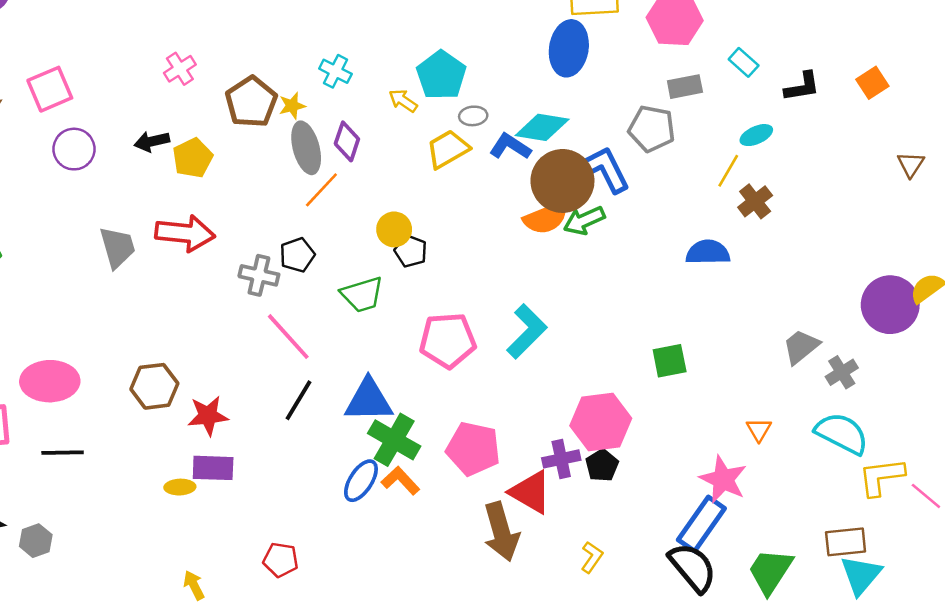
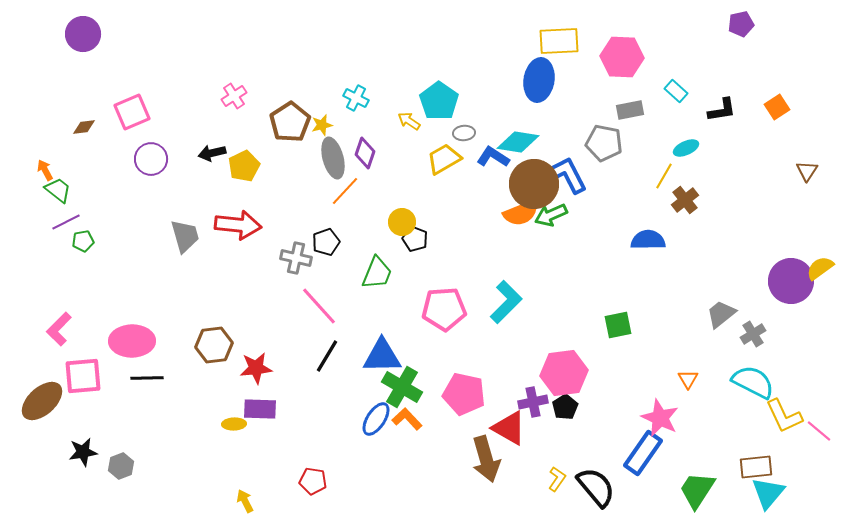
green trapezoid: (362, 294) -> (377, 273), turned -51
black line: (63, 453) -> (147, 378), moved
yellow L-shape: (881, 477) -> (784, 416), turned -108
black semicircle: (693, 567) -> (596, 487), moved

